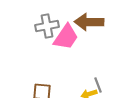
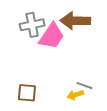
gray line: (98, 85) -> (85, 86), turned -49

